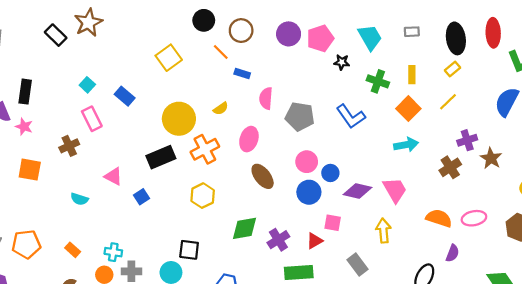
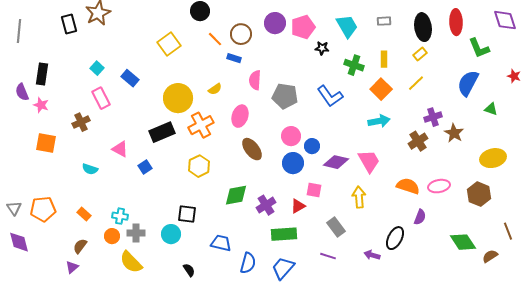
brown circle: (241, 31) -> (241, 34), moved
black rectangle: (56, 35) -> (69, 24), turned 30

